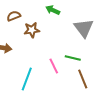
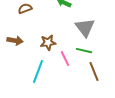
gray triangle: (84, 28) -> (85, 28), moved
brown star: (32, 30) -> (48, 43), moved

